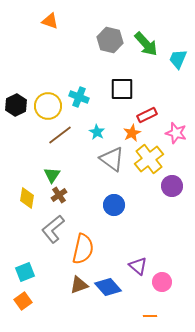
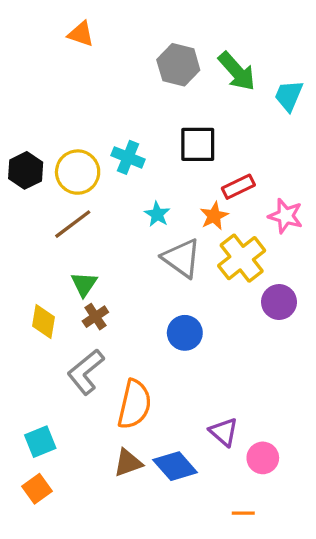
brown line: (60, 135) -> (73, 224), moved

